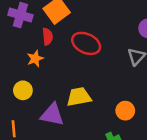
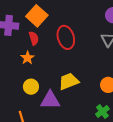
red ellipse: (86, 43) -> (66, 37), turned 60
yellow circle: (23, 90) -> (31, 87), moved

